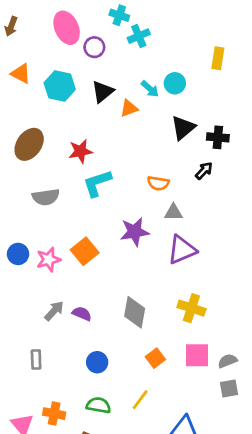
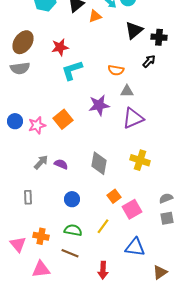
gray semicircle: (46, 197) -> (20, 68), moved
pink square: (197, 355) -> (132, 209), moved, turned -30

